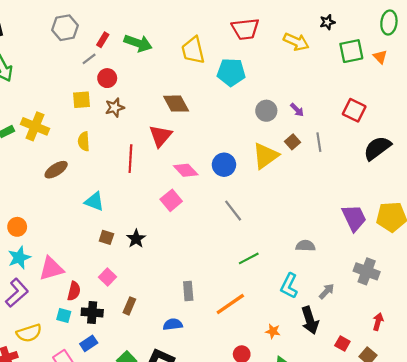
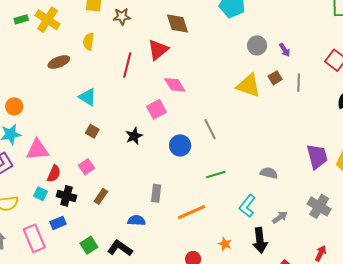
yellow triangle: (265, 156) -> (249, 86), turned 44
blue circle: (224, 165) -> (180, 145), moved
black star: (136, 239) -> (134, 136), moved

